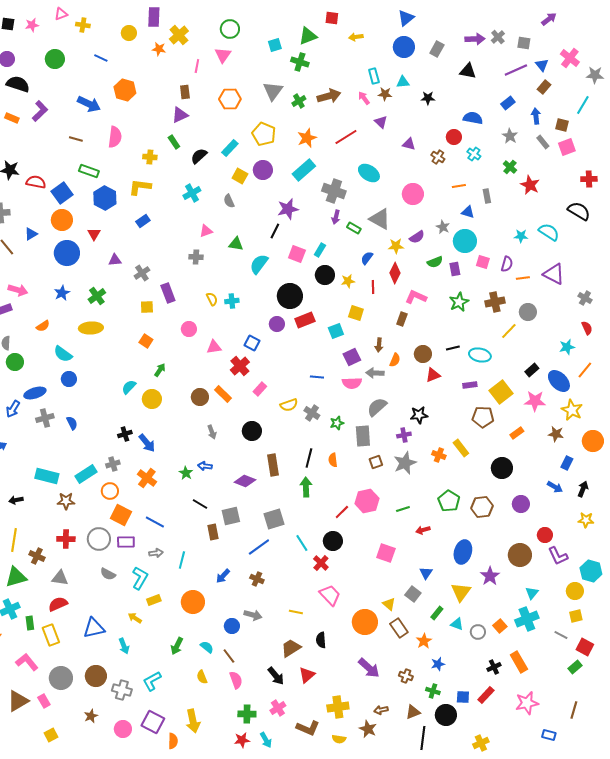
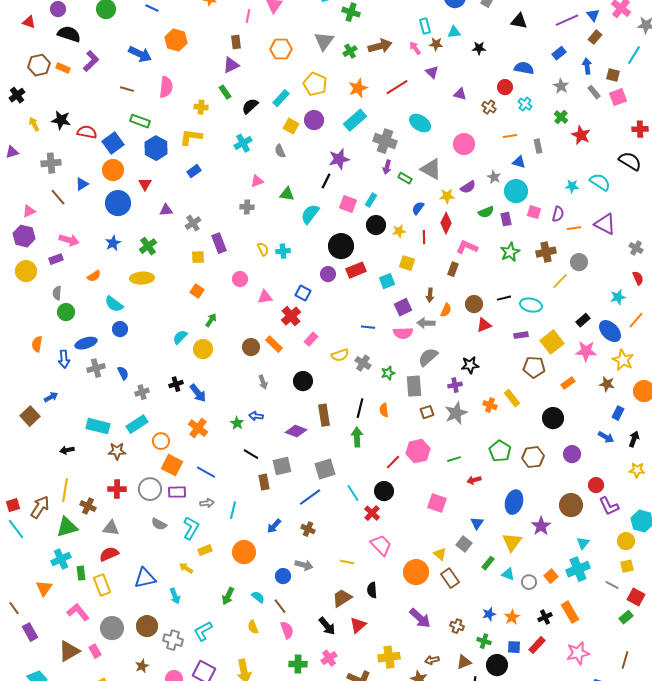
blue arrow: (13, 409) -> (64, 359), turned -36
gray cross: (113, 464) -> (142, 392), moved
orange star: (424, 641) -> (512, 617), moved

